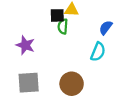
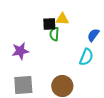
purple star: (25, 45) -> (20, 51), turned -30

